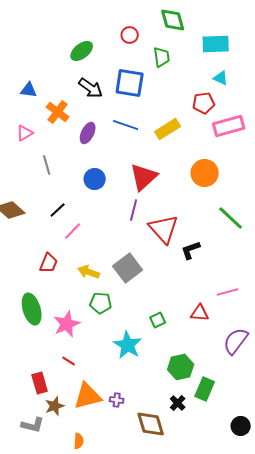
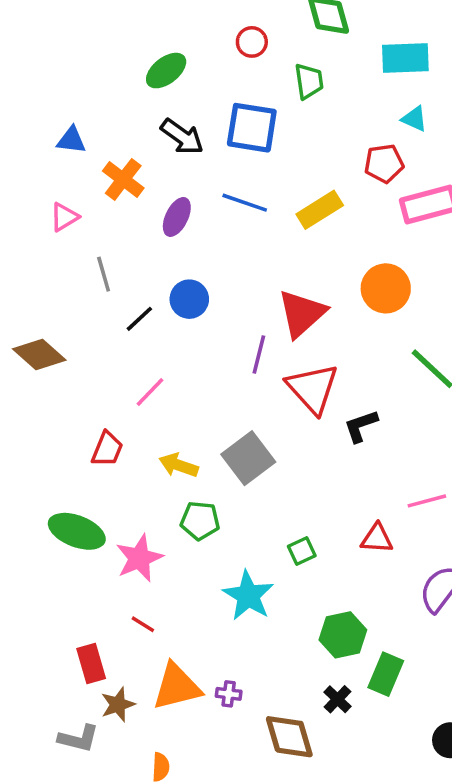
red triangle: (144, 177) -> (302, 313), moved
black line: (58, 210) -> (139, 319), moved
green ellipse: (32, 309) -> (77, 531), turned -52

